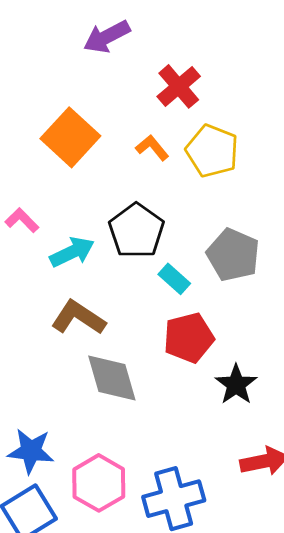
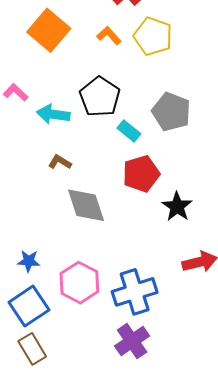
cyan arrow: (72, 252) -> (53, 114), turned -144
brown L-shape: (78, 318) -> (60, 162), size x0.6
blue star: (31, 451) -> (29, 261), size x0.7

